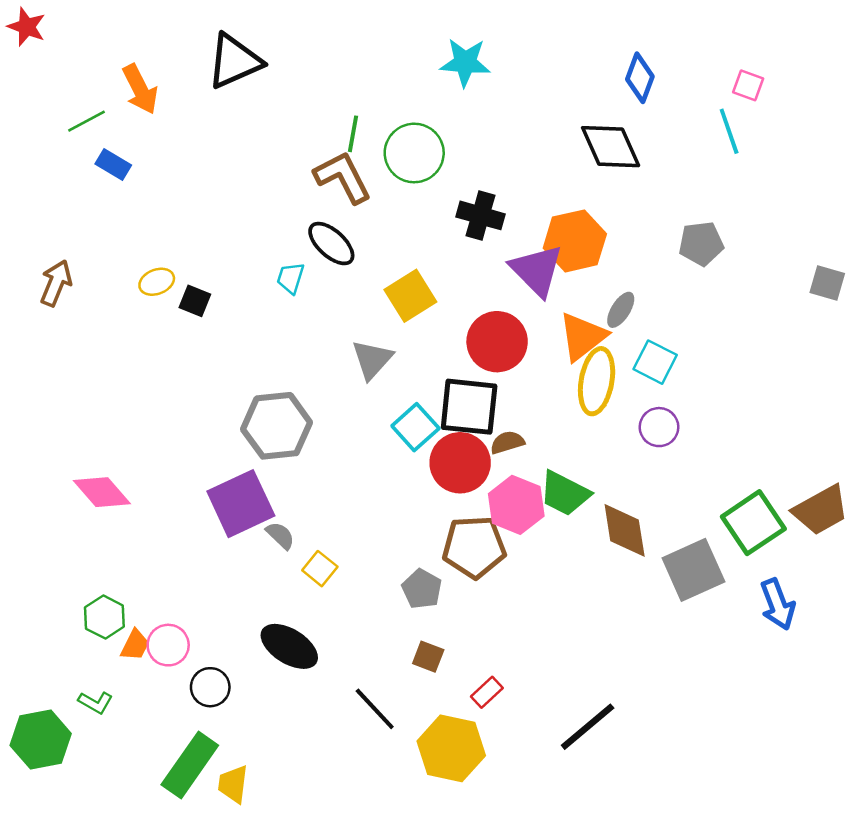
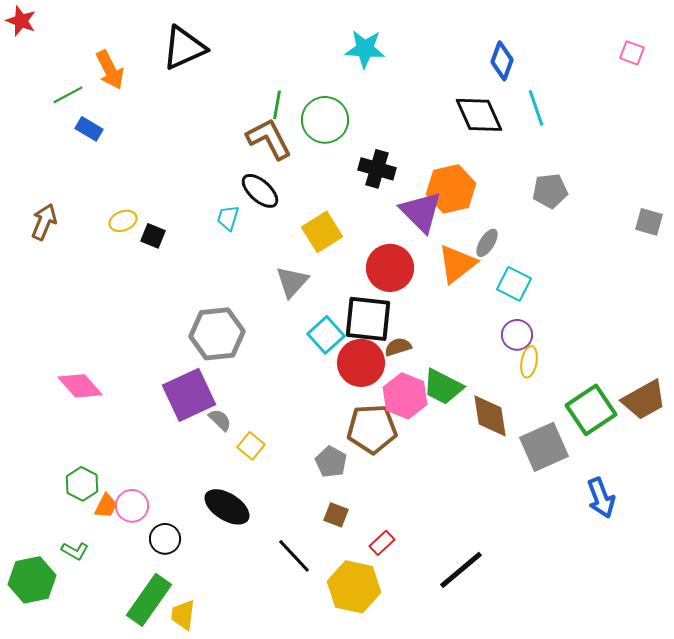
pink square: (748, 85) -> (632, 53), moved
cyan line: (729, 131) -> (536, 108), moved
yellow ellipse: (597, 381) -> (529, 362), moved, size x0.6
blue arrow: (778, 604) -> (601, 498), moved

